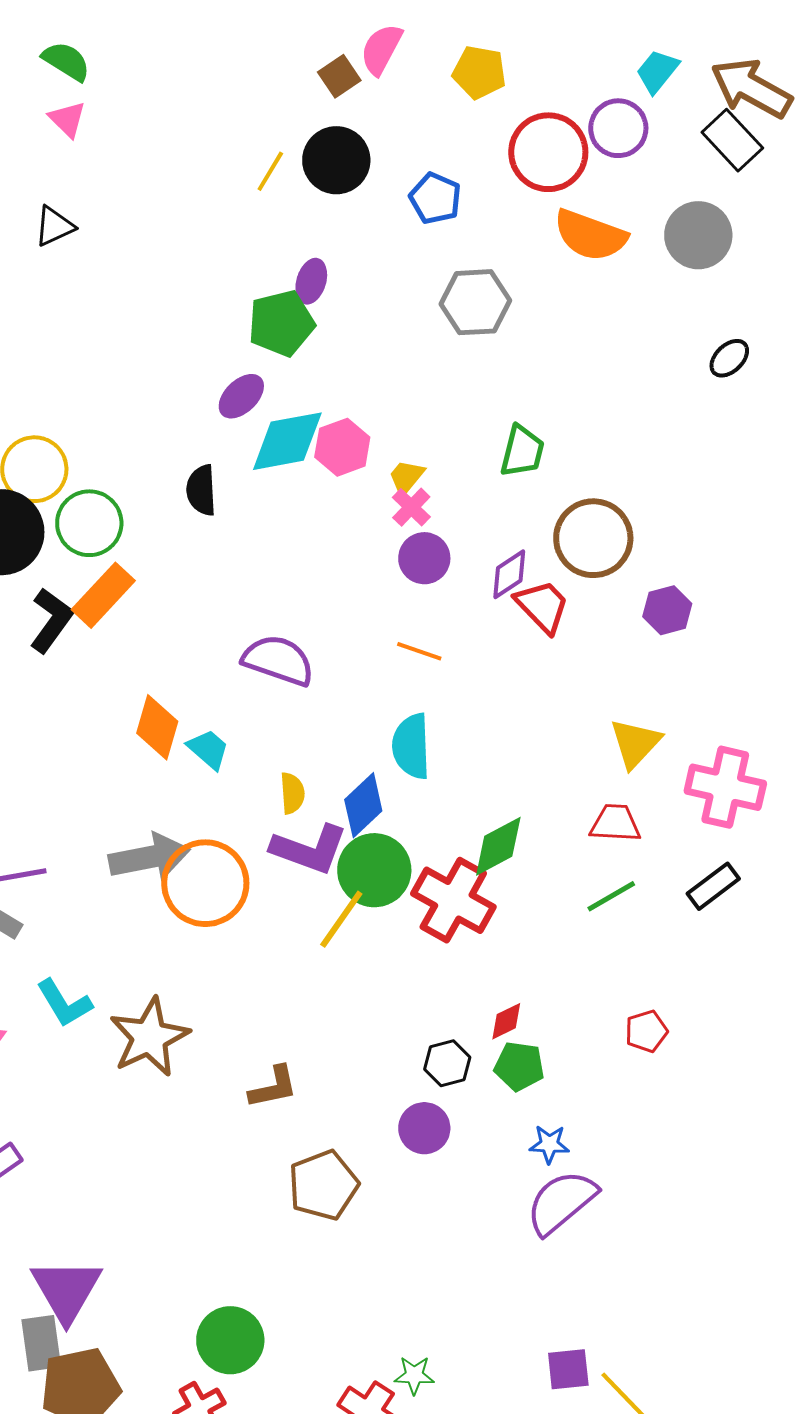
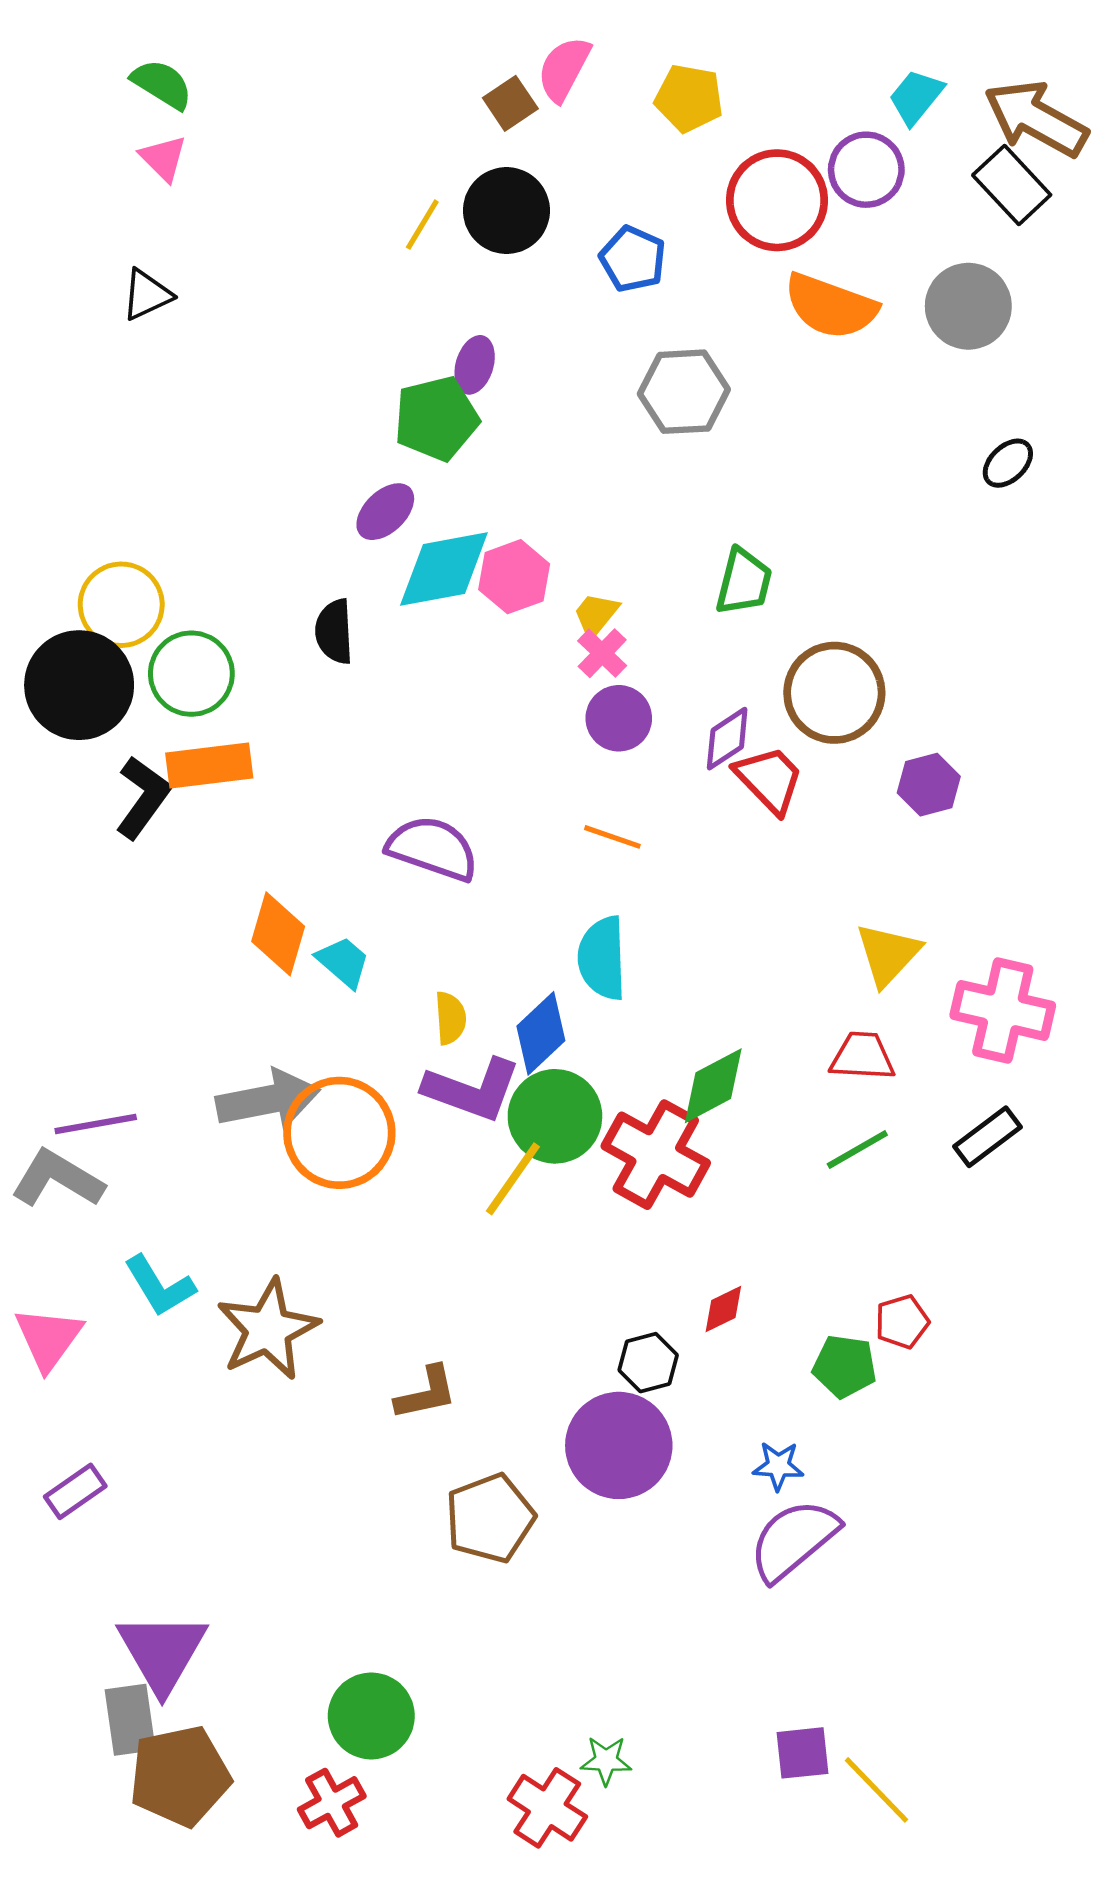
orange rectangle: (103, 595) -> (209, 765), turned 40
green pentagon: (519, 1066) -> (845, 1366), moved
purple circle: (424, 1128) -> (619, 1445), size x1.6

